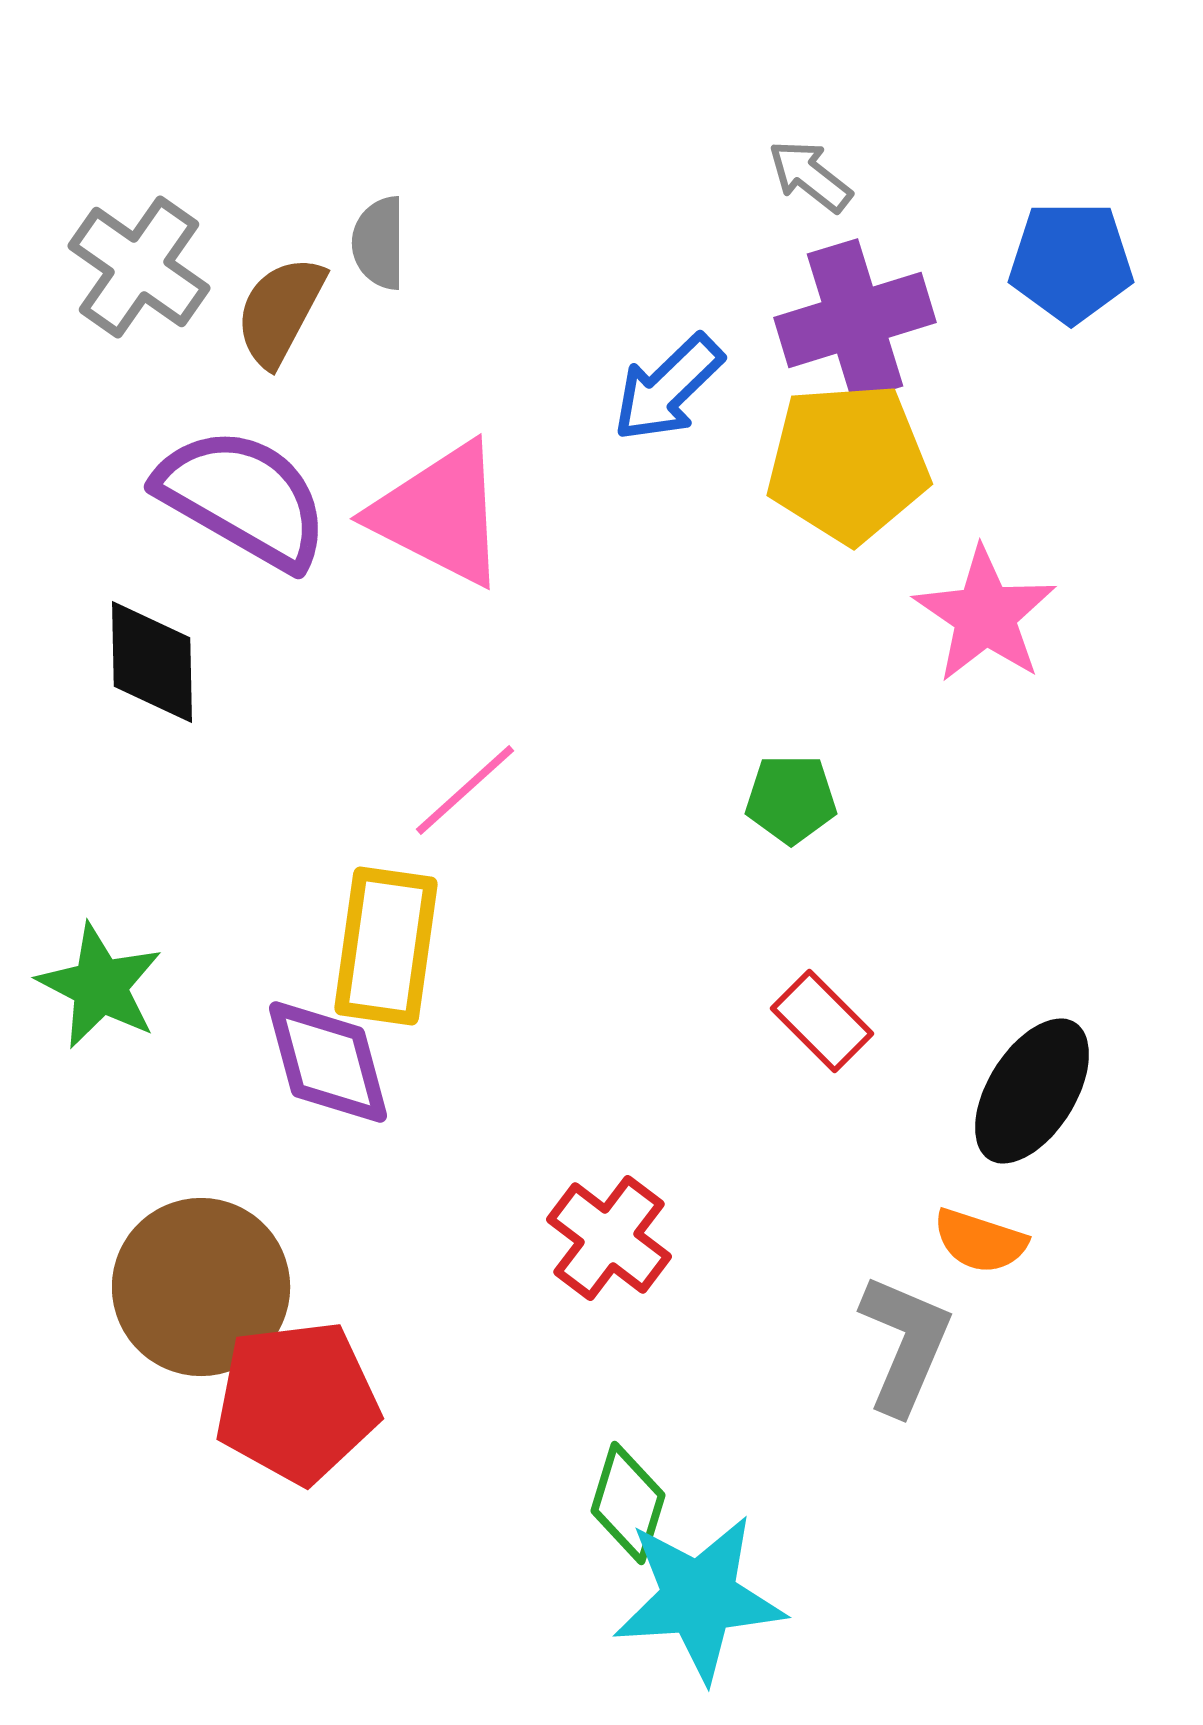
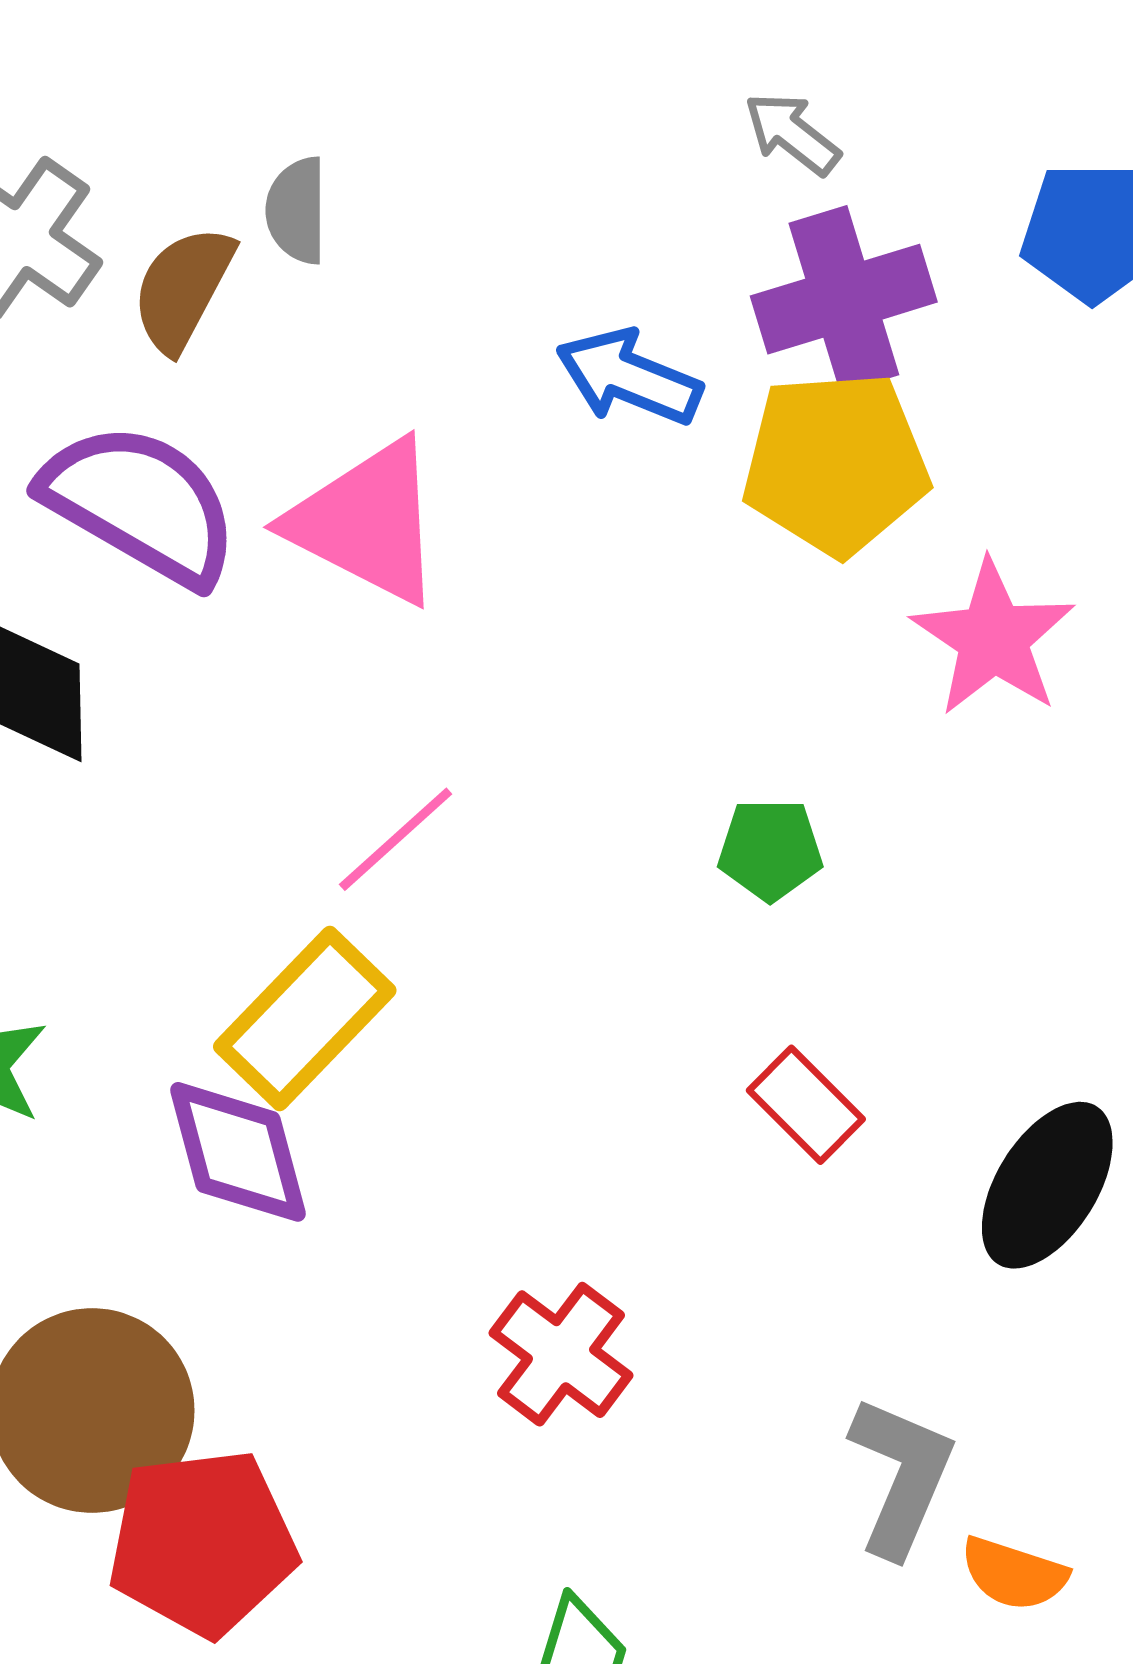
blue arrow: (668, 388) -> (629, 377), turned 66
yellow rectangle: (386, 946) -> (305, 1019), turned 36
orange semicircle: (980, 1241) -> (1014, 1574), moved

